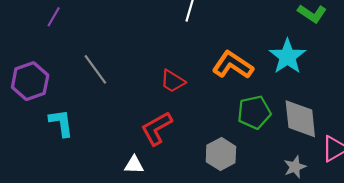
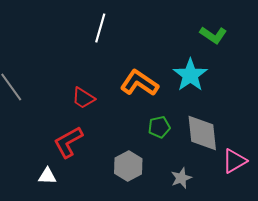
green pentagon: (254, 112) -> (159, 127), size x0.7
gray star: (295, 167) -> (181, 178), moved

